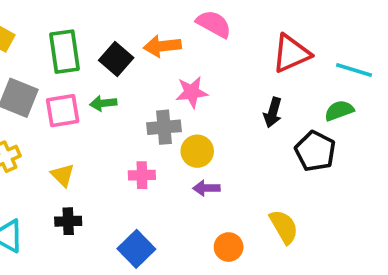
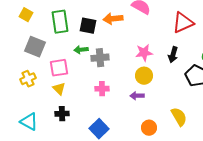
black square: (116, 59) -> (88, 26), turned -30
pink star: (192, 92) -> (144, 53), moved
pink square: (63, 111) -> (59, 68), moved
gray cross: (164, 127) -> (100, 58), moved
yellow circle: (197, 151) -> (144, 76), moved

